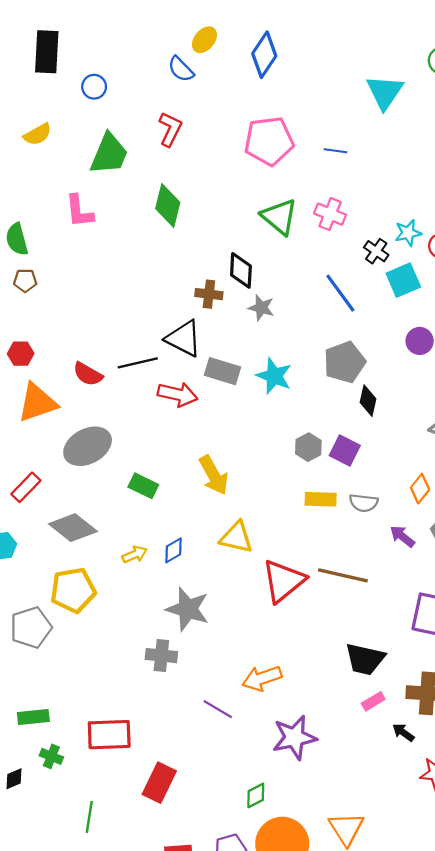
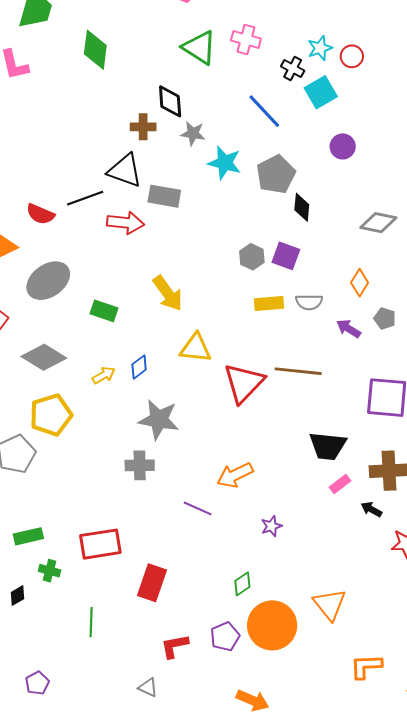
cyan star: (274, 376) -> (225, 163), moved
purple star: (294, 738) -> (271, 526), size x0.5

